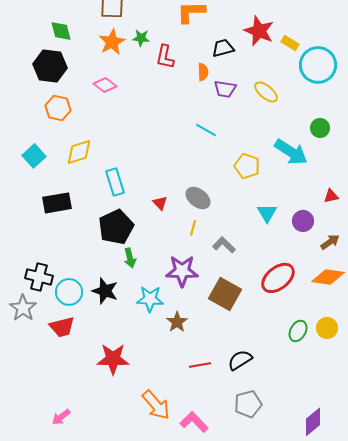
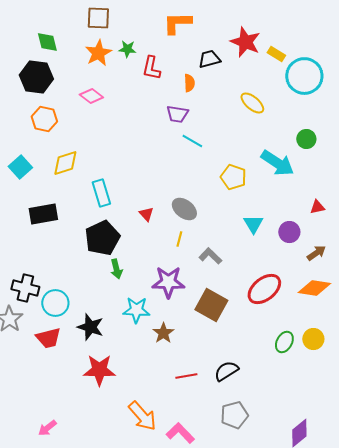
purple trapezoid: (225, 89) -> (177, 114), moved
black star: (105, 291) -> (90, 327), moved

